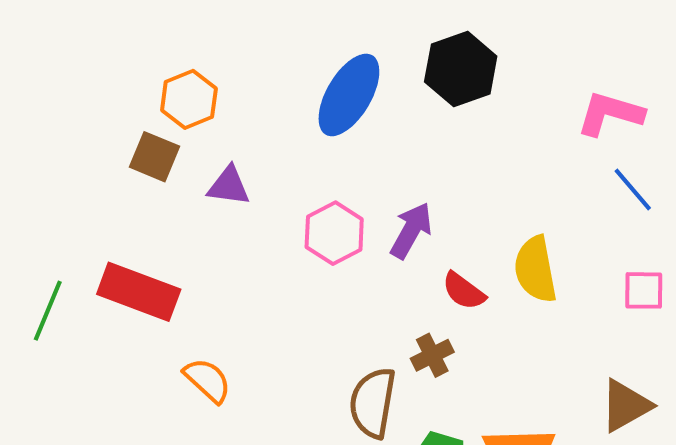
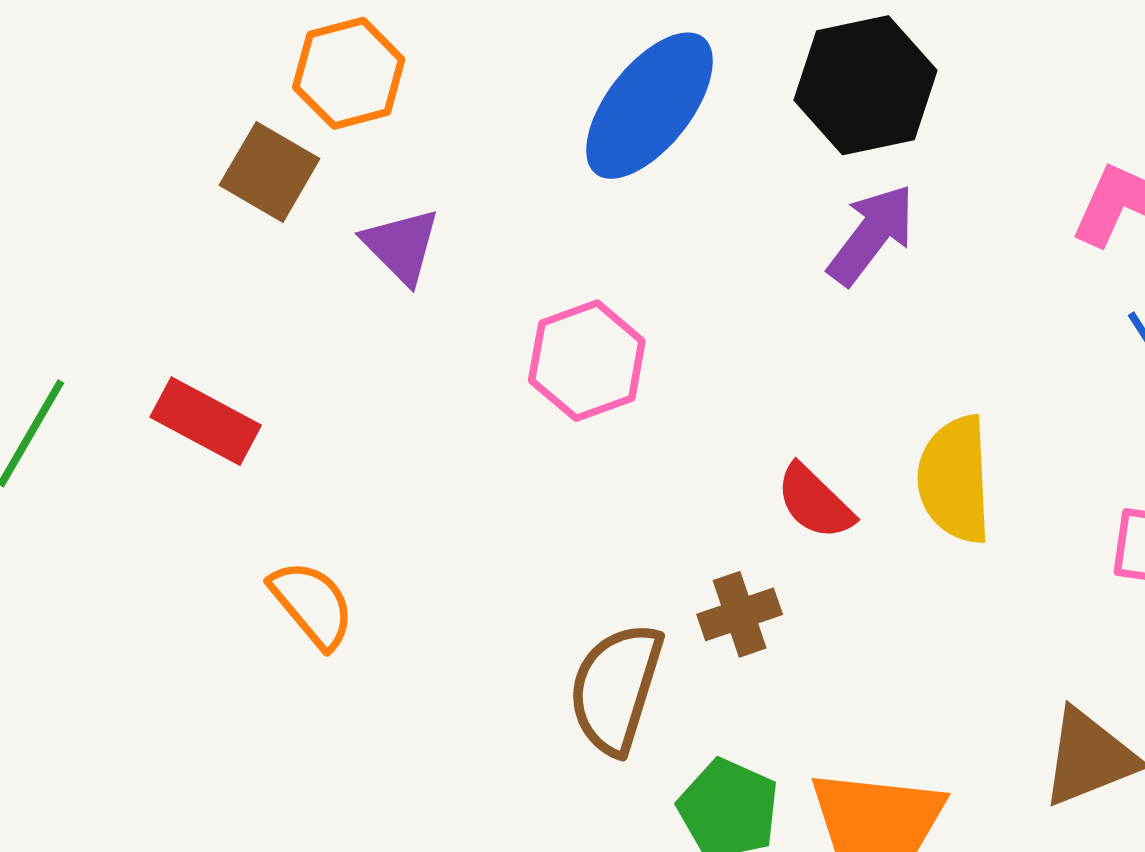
purple triangle: (229, 186) -> (401, 246), turned 30
purple arrow: (411, 230) -> (871, 235), moved
red rectangle: (139, 292) -> (206, 421), size x0.7

